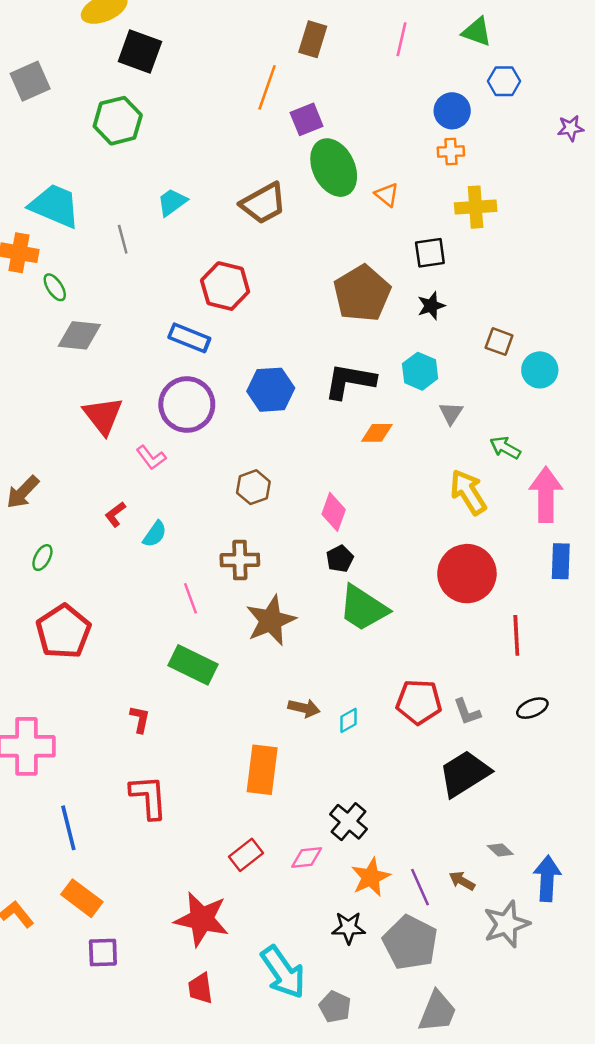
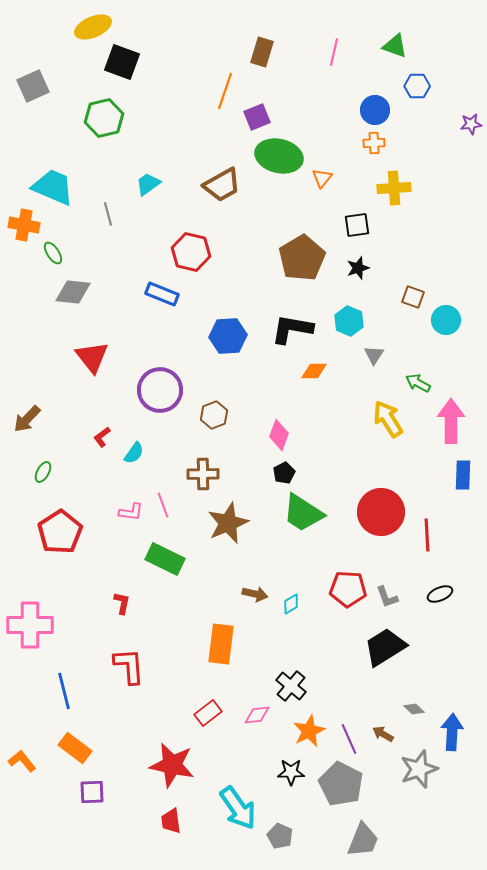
green ellipse: (334, 168) -> (279, 156), turned -51
orange triangle: (387, 195) -> (322, 178), turned 30
purple circle: (187, 405) -> (160, 390), moved
pink L-shape: (151, 458) -> (131, 512), moved, turned -45
red circle: (467, 574) -> (381, 512), moved

